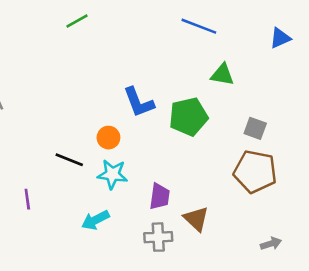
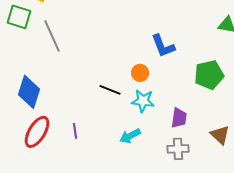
green pentagon: (188, 117) -> (209, 75), moved
purple line: (27, 199) -> (75, 131), moved
brown triangle: (196, 219) -> (220, 135), moved

